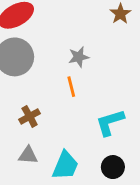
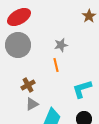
gray triangle: (28, 155) -> (32, 104), moved, turned -32

